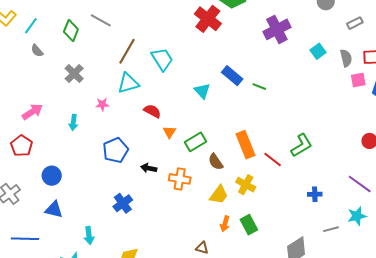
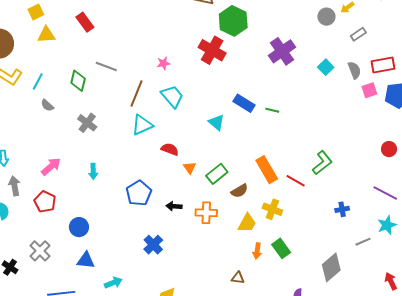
pink star: (102, 104) -> (163, 63), moved
brown semicircle: (216, 162) -> (239, 191), turned -78
cyan arrow: (89, 235) -> (113, 283), moved, turned -96

